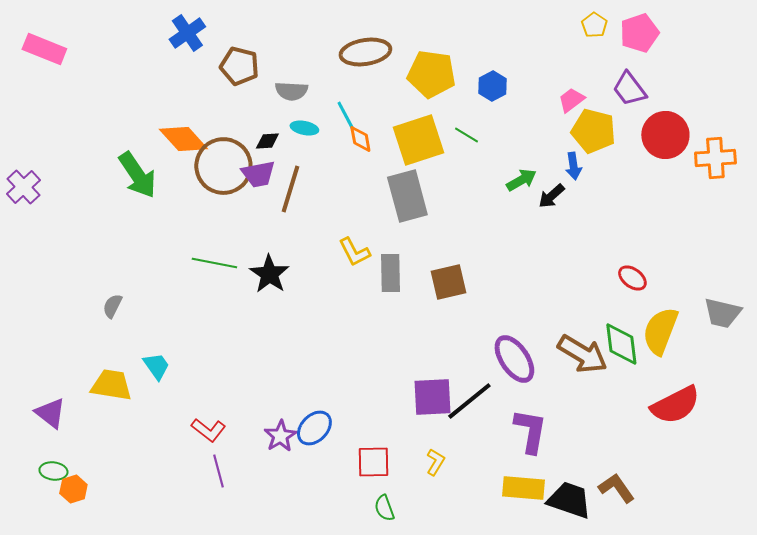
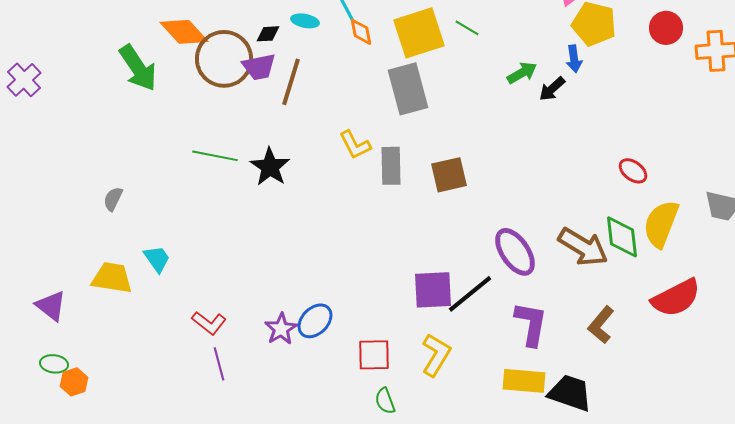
red circle: (665, 135) -> (666, 28), size x0.7
yellow L-shape: (435, 462) -> (436, 355), size x1.6
brown L-shape: (616, 488) -> (601, 325), moved, turned -105

